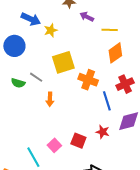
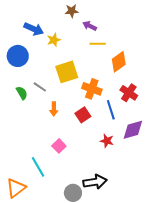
yellow line: (110, 30) -> (98, 44), moved
green semicircle: (18, 83) -> (22, 93), turned -136
red cross: (125, 84) -> (129, 93), turned -30
red square: (78, 141) -> (83, 115), moved, turned 35
pink square: (54, 145) -> (59, 146), moved

